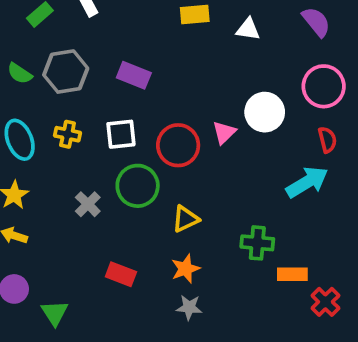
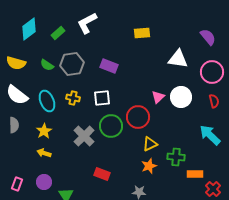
white triangle: (248, 29) -> (178, 59), moved, size x1.5
white circle: (265, 112) -> (181, 97), moved
red circle: (178, 145) -> (138, 117), moved
cyan arrow: (307, 182) -> (210, 135), moved, turned -105
gray cross: (88, 204) -> (84, 136), size x1.5
yellow triangle: (185, 219) -> (150, 144), moved
orange star: (185, 269) -> (149, 166), moved

